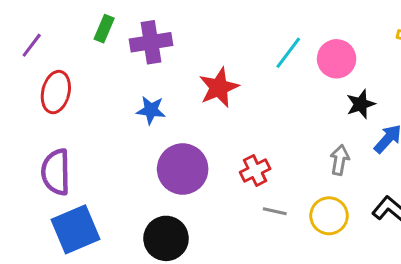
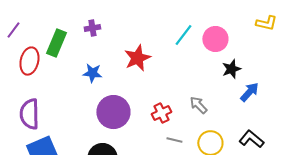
green rectangle: (104, 29) -> (56, 43), moved, size x1.5
purple cross: (151, 42) -> (92, 28), size x0.6
gray arrow: (340, 160) -> (198, 105), moved, turned -54

